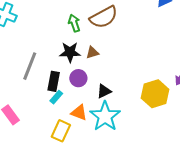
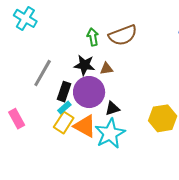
purple circle: (78, 78) -> (89, 92), size x1.8
orange triangle: (79, 113) -> (85, 126), size x1.4
yellow rectangle: (61, 131) -> (64, 123), moved

